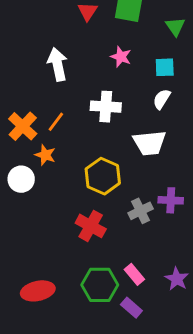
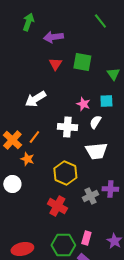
pink star: (121, 57) -> (83, 104), moved
white arrow: (57, 64) -> (35, 99), turned -110
white semicircle: (162, 99) -> (95, 122), moved
white circle: (21, 179) -> (12, 184), moved
pink rectangle: (134, 274) -> (86, 238), turned 56

